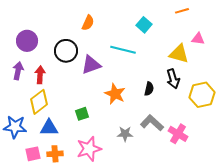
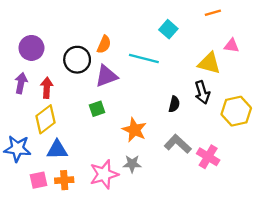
orange semicircle: (88, 23) -> (104, 44), moved
orange star: (115, 94) -> (134, 130), moved
green square: (82, 114) -> (97, 109), moved
gray star: (125, 134) -> (132, 164), moved

